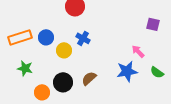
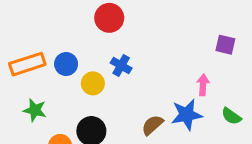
pink arrow: (138, 51) -> (203, 85), turned 48
brown semicircle: (89, 78) -> (152, 125), moved

